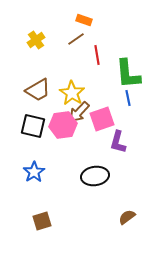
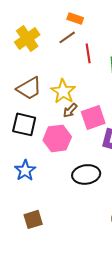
yellow cross: (36, 40) -> (27, 38), size x1.4
brown arrow: (79, 112) -> (70, 110), size x0.7
pink hexagon: (63, 125) -> (57, 138), moved

